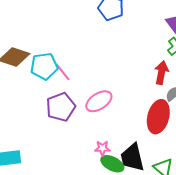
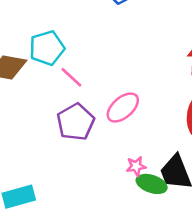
cyan pentagon: (44, 66) -> (47, 48), moved

